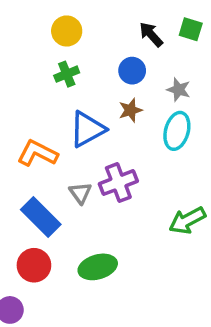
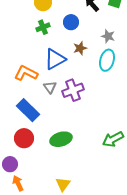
blue circle: (132, 71) -> (71, 22), moved
gray triangle: (80, 193) -> (50, 87), moved
green arrow: (187, 220) -> (113, 139), moved

